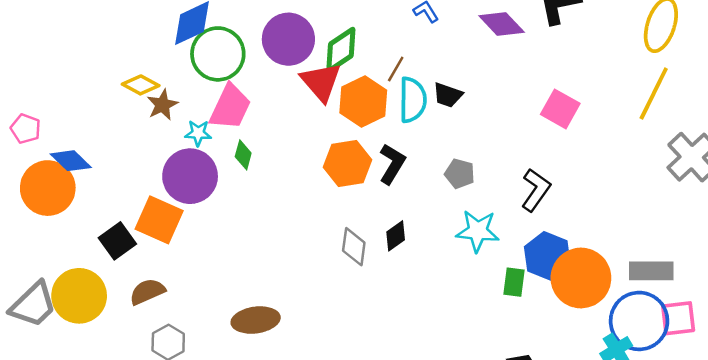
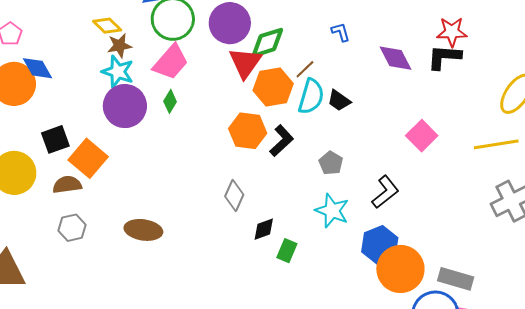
yellow line: (654, 94) -> (496, 144), turned 39
cyan star: (198, 133) -> (118, 72), moved, size x1.5
orange square: (159, 220) -> (88, 158), moved
black diamond: (396, 236) -> (264, 229), moved
green rectangle: (514, 282) -> (287, 251), moved

